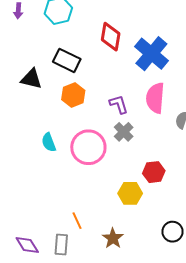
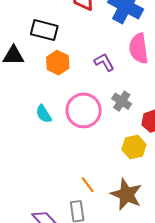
gray cross: (124, 132) -> (122, 101), moved
brown star: (113, 238) -> (126, 194), size x1.5

